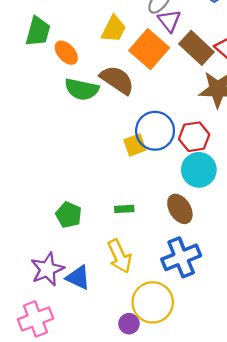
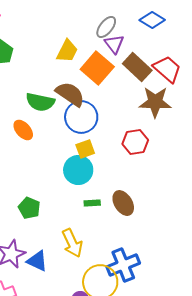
orange ellipse: (66, 53) -> (23, 130), moved
blue circle: (155, 131) -> (81, 117), moved
cyan circle: (199, 170) -> (78, 170), moved
green rectangle: (124, 209) -> (92, 203), moved
blue cross: (181, 257) -> (123, 265), moved

